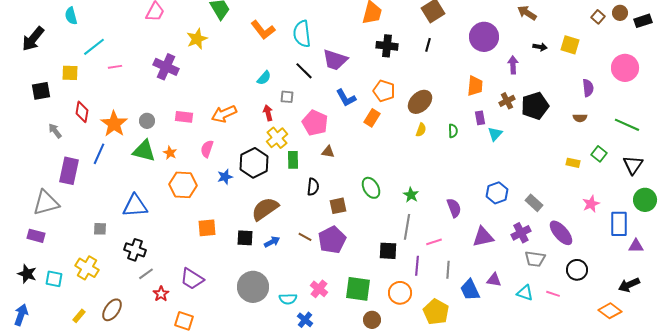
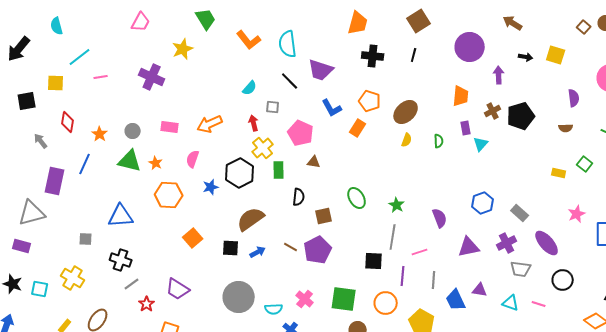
orange star: (114, 124) -> (100, 134), size x0.6
orange square: (207, 228) -> (193, 238), turned -36

